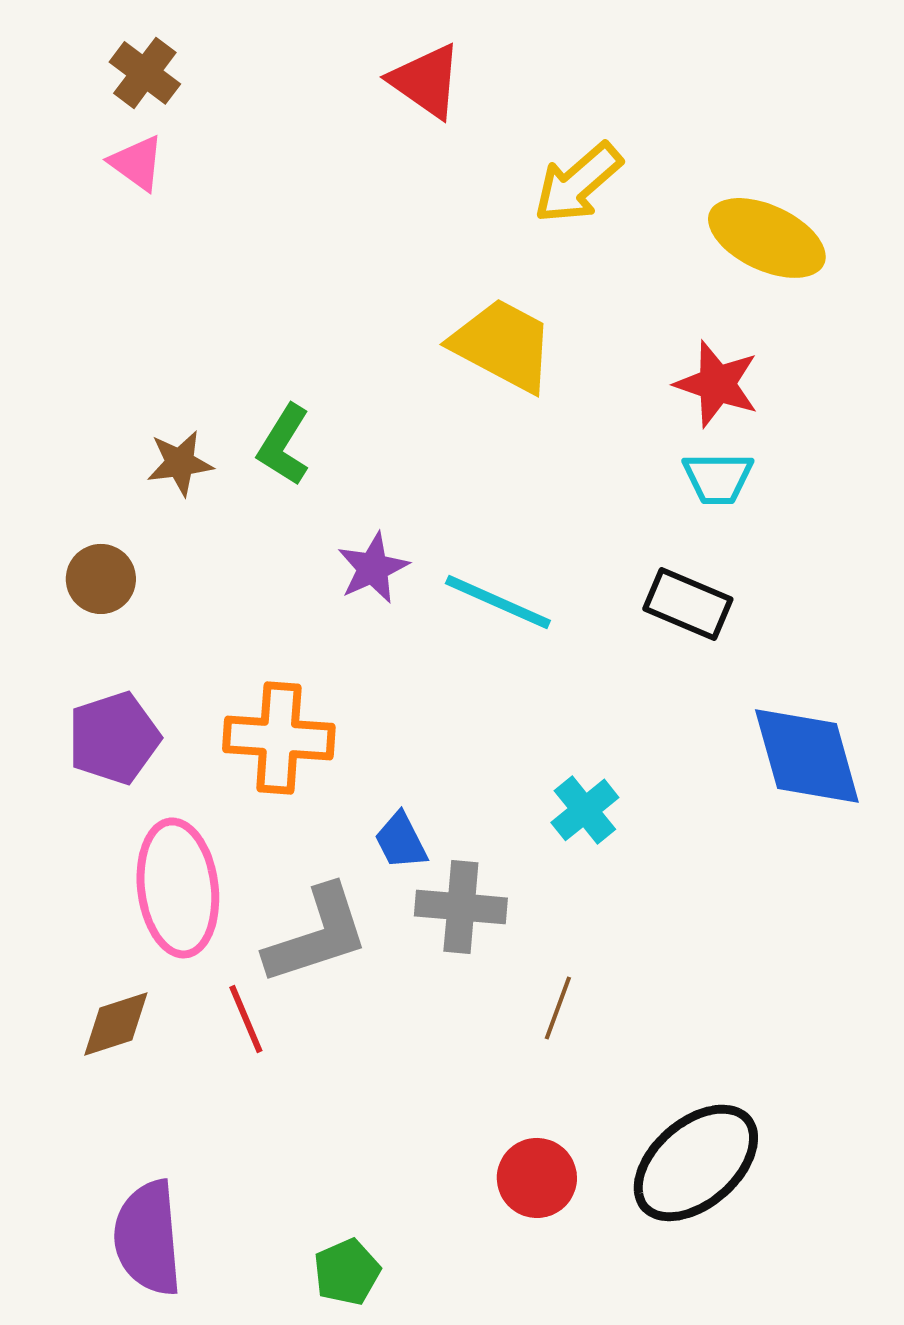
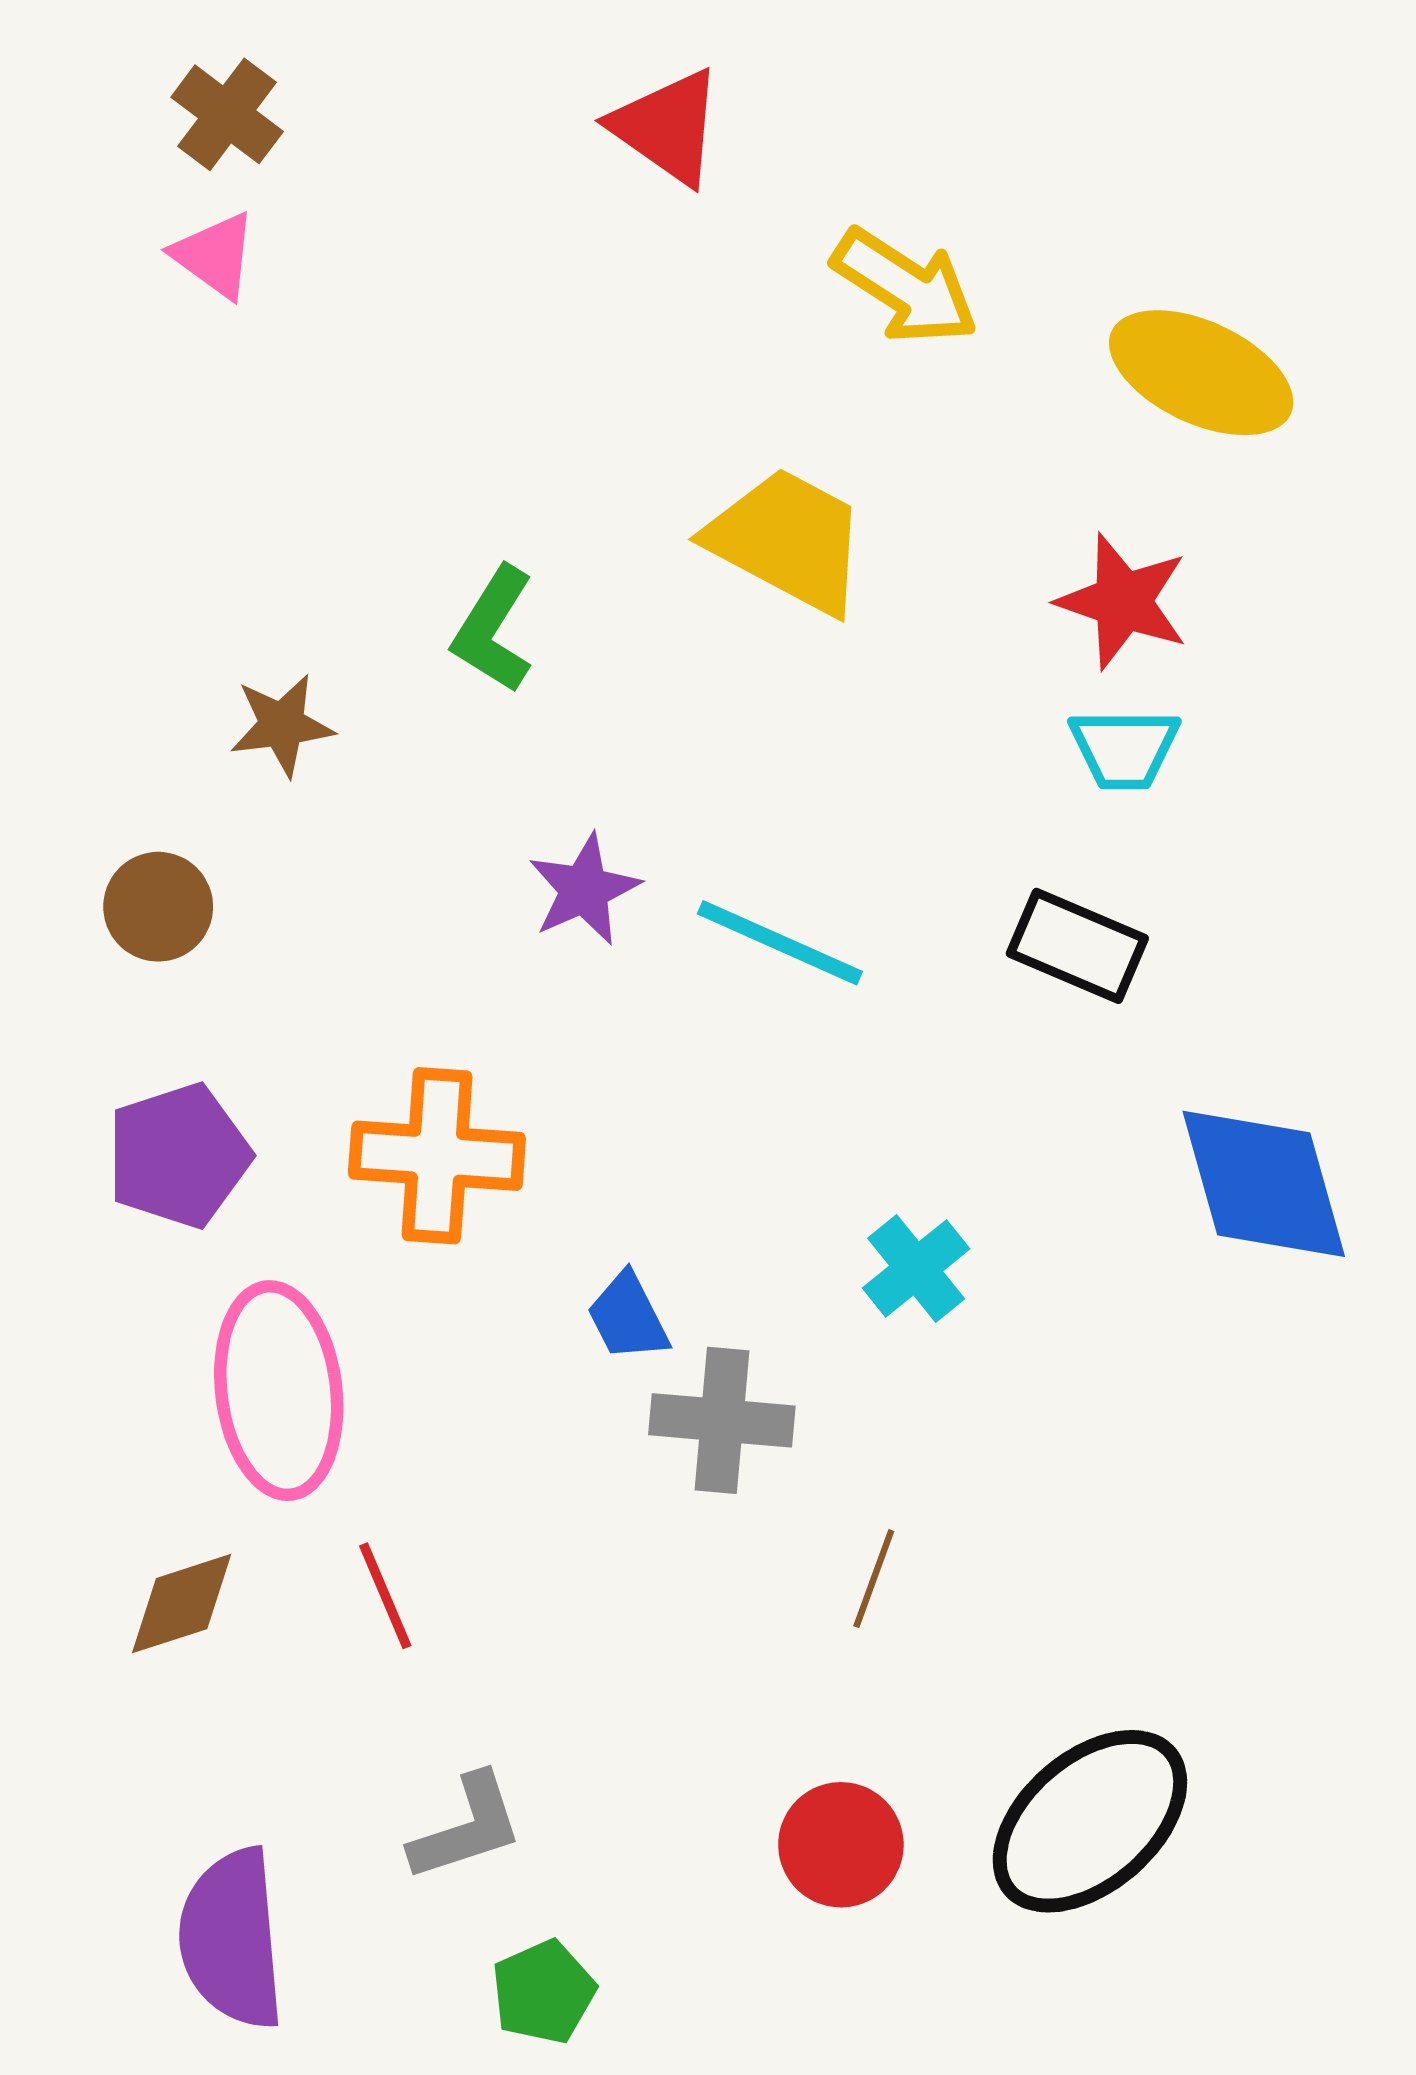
yellow arrow: (578, 183) -> (905, 287), turned -106
green L-shape: (284, 445) -> (493, 630), moved
gray L-shape: (317, 935) -> (467, 1828), moved, size x0.7

